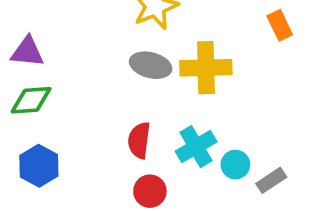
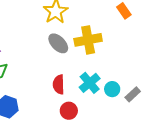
gray ellipse: (151, 65) -> (58, 43), turned 40

